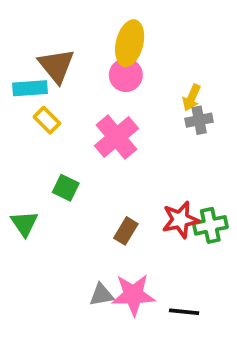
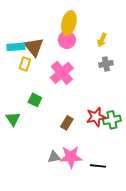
brown triangle: (56, 66) -> (34, 47), moved
yellow arrow: (192, 98) -> (102, 40), moved
yellow rectangle: (47, 120) -> (25, 64), turned 64

